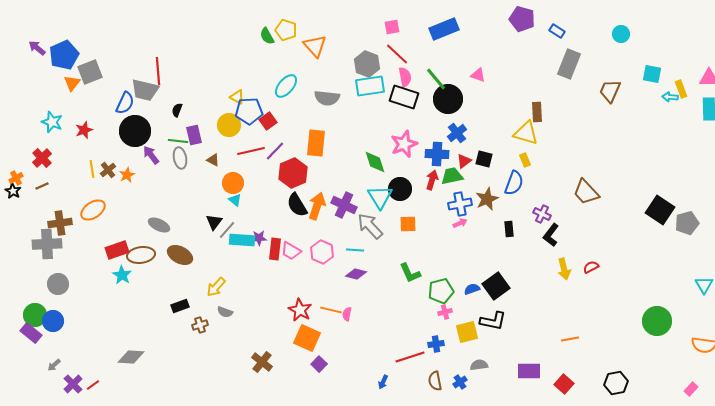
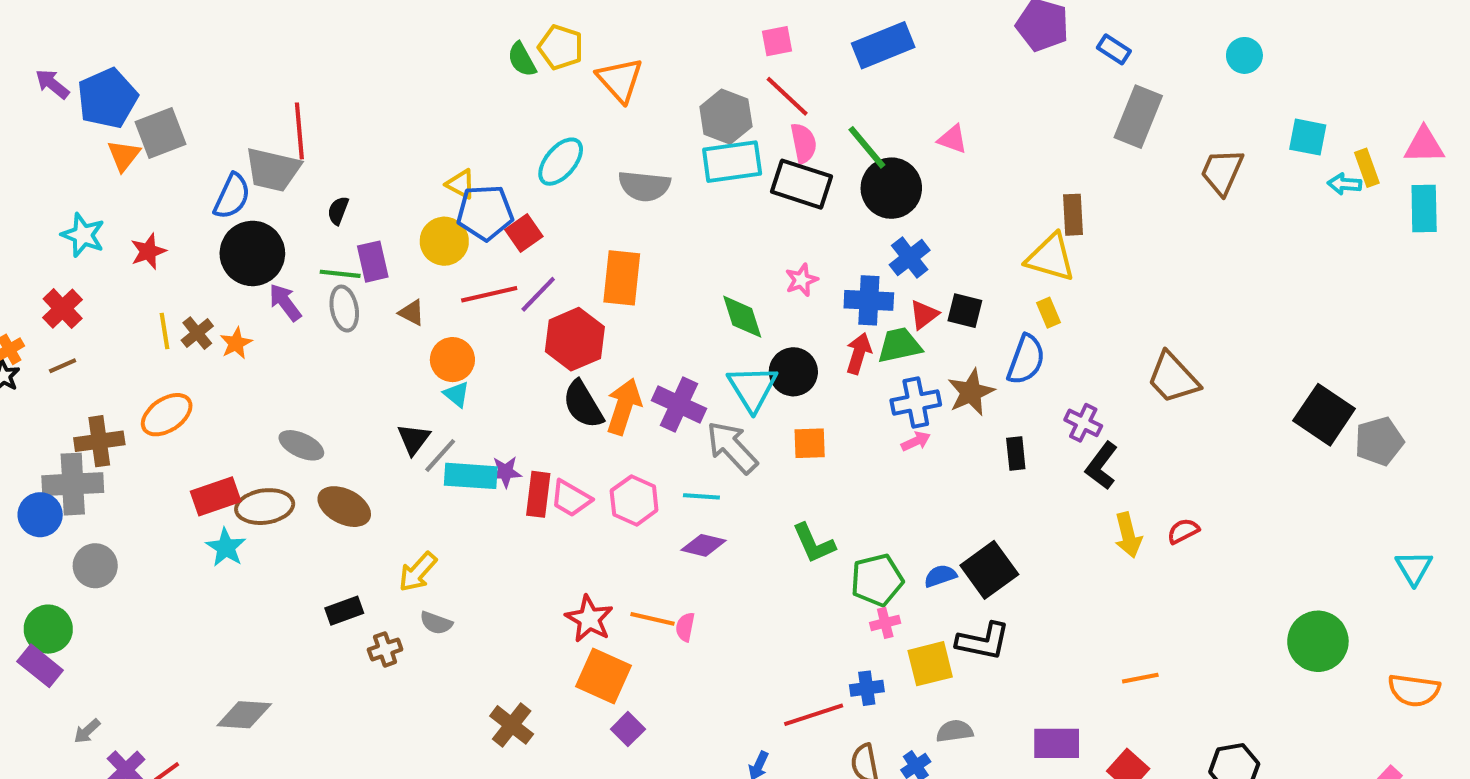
pink star: (404, 144) -> (801, 280), size x0.6
blue circle: (53, 321) -> (40, 515), moved

